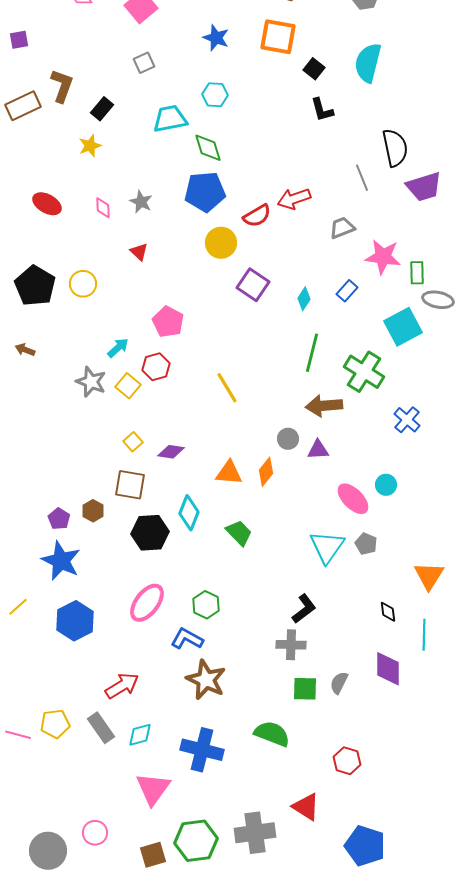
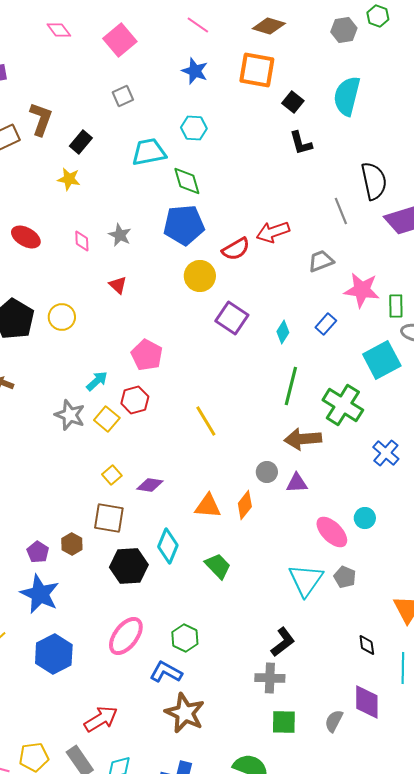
yellow star: (90, 146) -> (69, 179), turned 30
gray semicircle: (339, 683) -> (334, 721), moved

